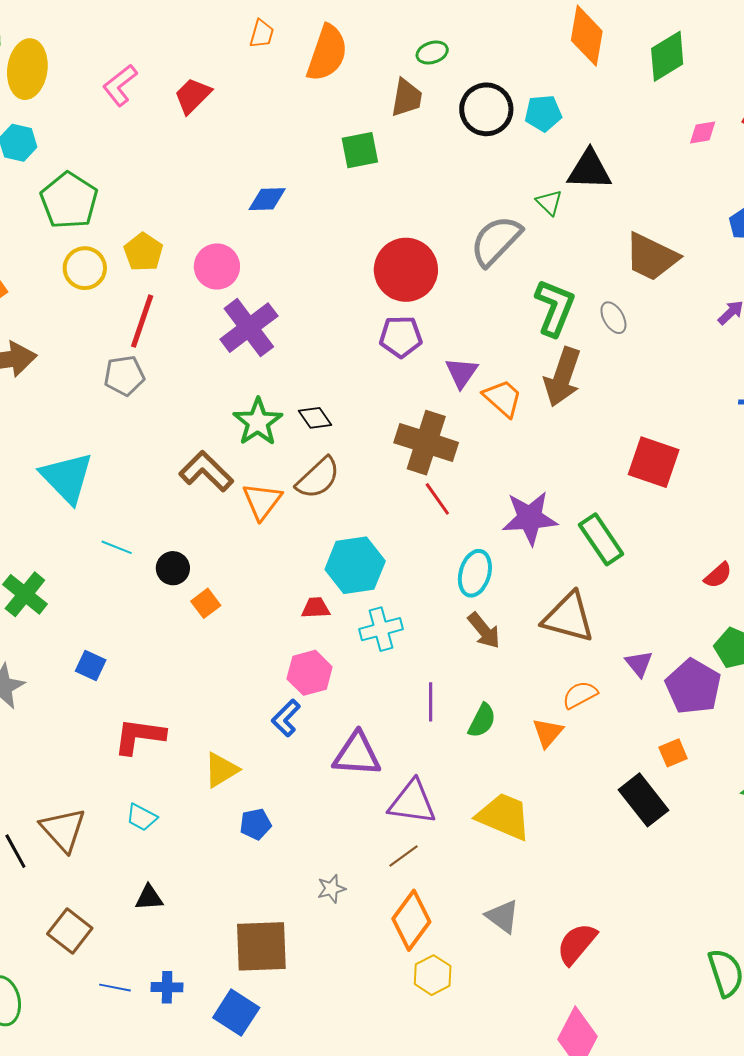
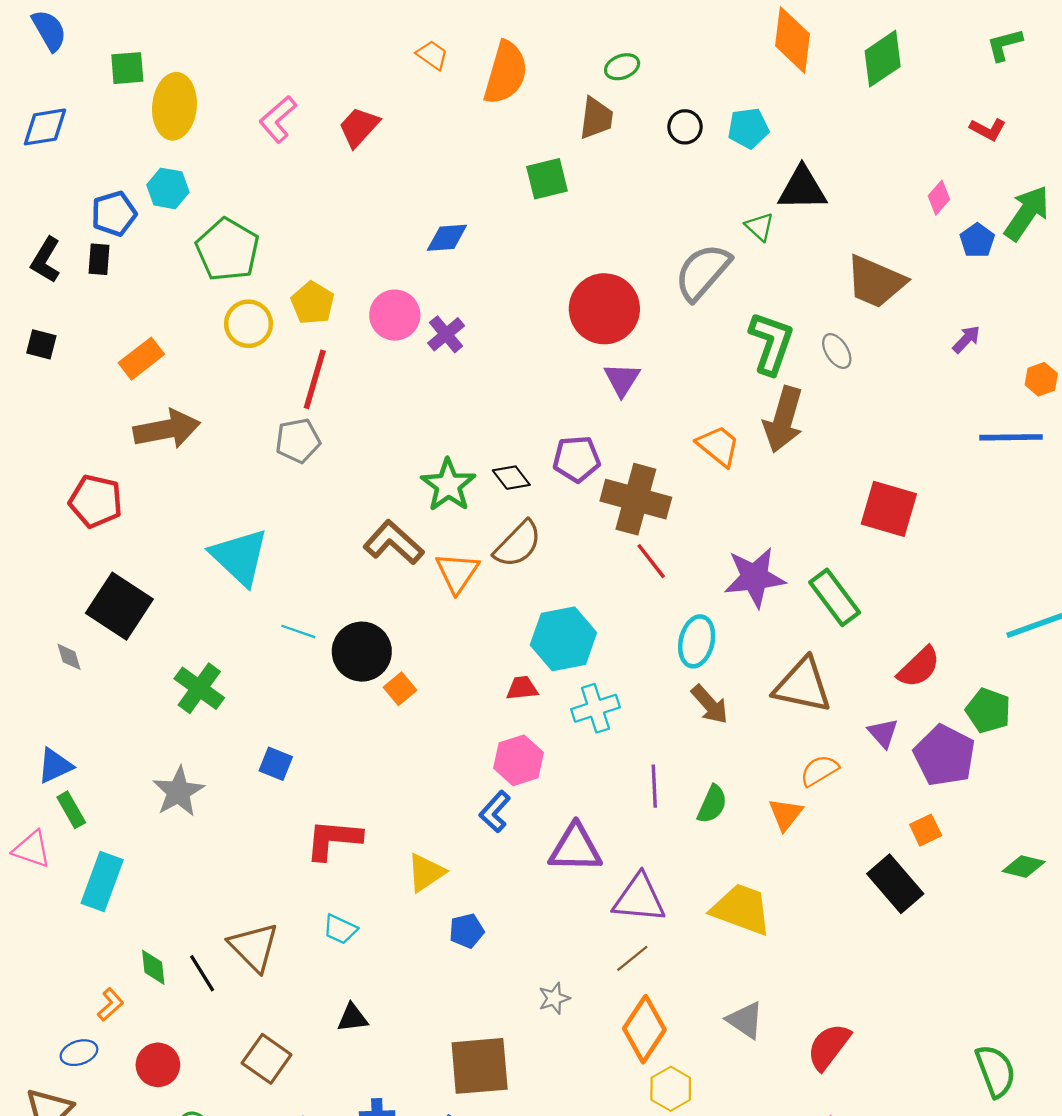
orange trapezoid: (262, 34) -> (432, 55), turned -68
black circle: (486, 109) -> (685, 127), size x0.6
pink diamond: (703, 133) -> (939, 198), moved, turned -36
purple cross: (249, 328) -> (446, 334), moved, size x0.6
purple pentagon: (401, 337) -> (576, 459), moved
purple triangle: (462, 373) -> (622, 380), moved
black circle: (173, 568) -> (362, 652), size x1.6
red semicircle: (718, 575) -> (919, 667), moved, size x1.4

